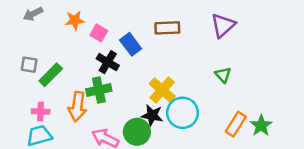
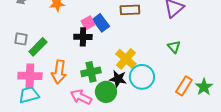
pink square: (99, 33) -> (88, 23), moved, turned 32
black cross: (108, 62) -> (83, 37), turned -30
green cross: (99, 90) -> (91, 72), moved
pink cross: (41, 112) -> (30, 76), size x1.6

